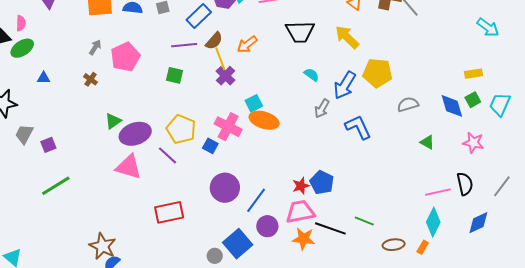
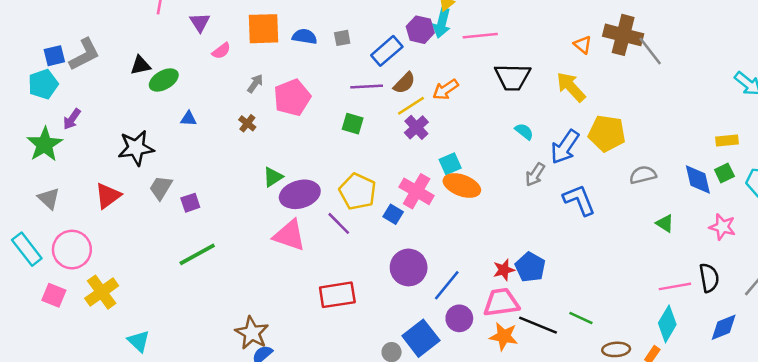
pink semicircle: (21, 23) -> (221, 51), moved, turned 49
yellow line: (220, 59) -> (411, 106), turned 75

